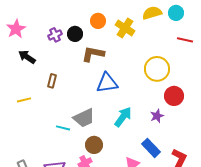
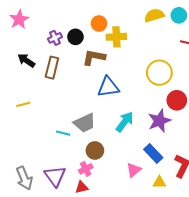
yellow cross: (125, 28) -> (116, 37), moved, turned -36
pink star: (16, 29) -> (19, 19), moved
brown rectangle: (52, 81) -> (52, 68), moved, size x1.5
purple star: (157, 116) -> (159, 121), size x1.6

